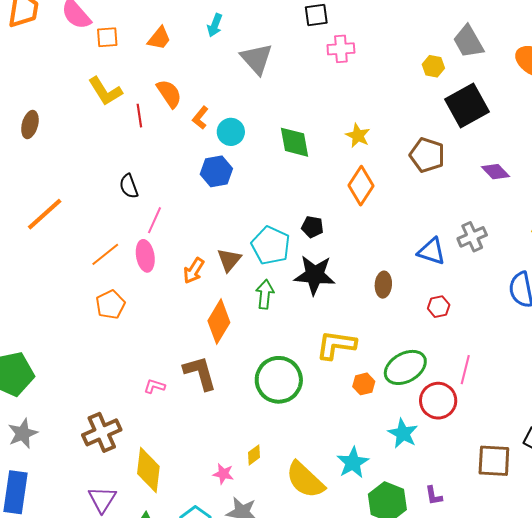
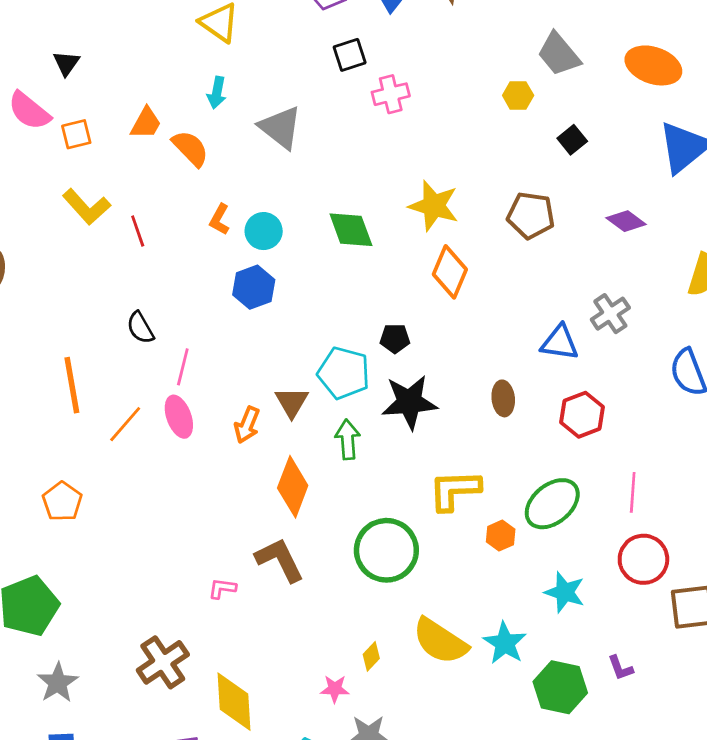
orange semicircle: (169, 94) -> (190, 148), moved
black square: (467, 106) -> (572, 140), size x0.5
yellow star: (358, 136) -> (434, 206), size x1.5
orange line: (45, 214) -> (72, 385), moved, turned -48
orange pentagon: (110, 305) -> (62, 501), moved
red hexagon: (439, 307) -> (582, 415), size x1.5
red circle: (438, 401) -> (643, 559), moved
yellow semicircle: (305, 480) -> (440, 641), moved

